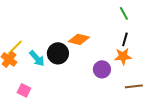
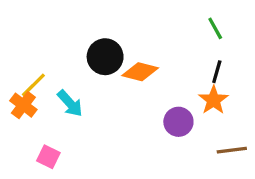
black circle: (58, 53) -> (105, 57), moved
orange star: (123, 56) -> (214, 100), turned -30

